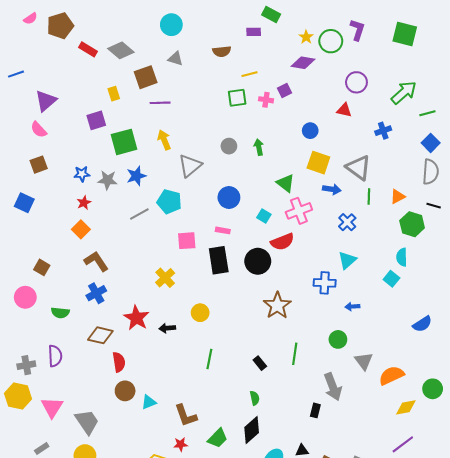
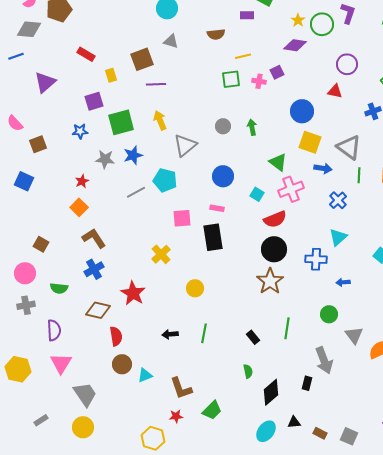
red rectangle: (88, 49) -> (86, 54), moved
gray diamond: (121, 50) -> (29, 29), moved, turned -35
pink semicircle: (39, 130) -> (15, 123), moved
blue circle: (310, 131) -> (302, 111), size x1.5
blue star: (82, 174) -> (80, 131), moved
black circle: (258, 261) -> (274, 249), moved
black arrow: (167, 328) -> (170, 334), moved
gray cross: (26, 365) -> (26, 305), moved
pink triangle: (52, 407) -> (61, 363), moved
black diamond: (252, 430) -> (271, 392), moved

